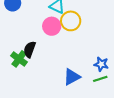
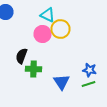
green cross: (19, 59) -> (34, 69), moved, turned -35
blue triangle: (72, 77) -> (62, 82), turned -36

